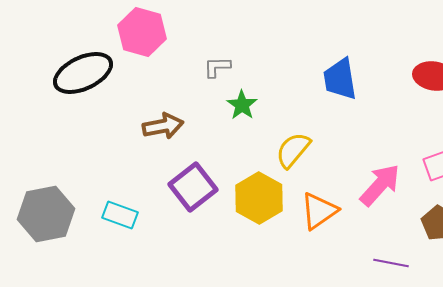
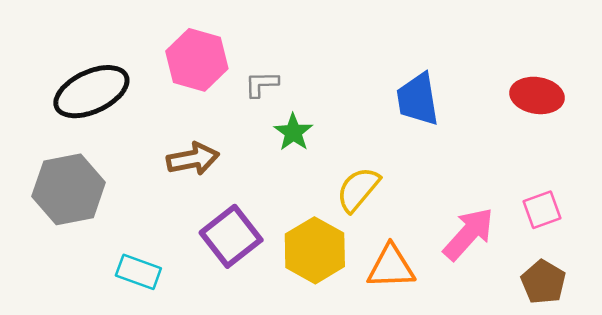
pink hexagon: (142, 32) -> (197, 60), moved
orange triangle: (319, 211) -> (391, 267), turned 33
gray hexagon: (46, 214) -> (69, 189), moved

